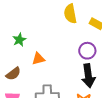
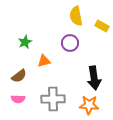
purple circle: (87, 51) -> (70, 43), moved

